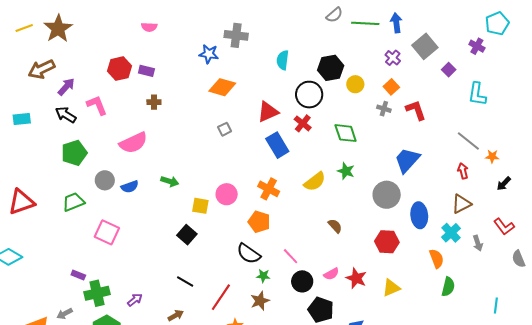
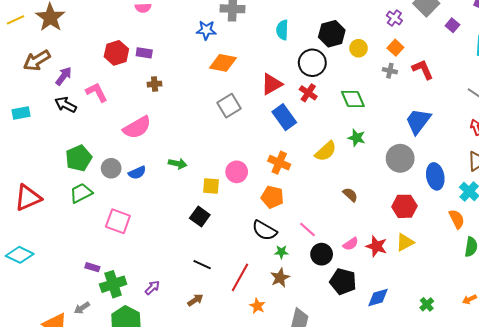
gray square: (225, 129) -> (229, 106), size x1.6
green pentagon: (74, 153) -> (79, 158), moved
yellow triangle: (391, 288) -> (405, 242), moved

